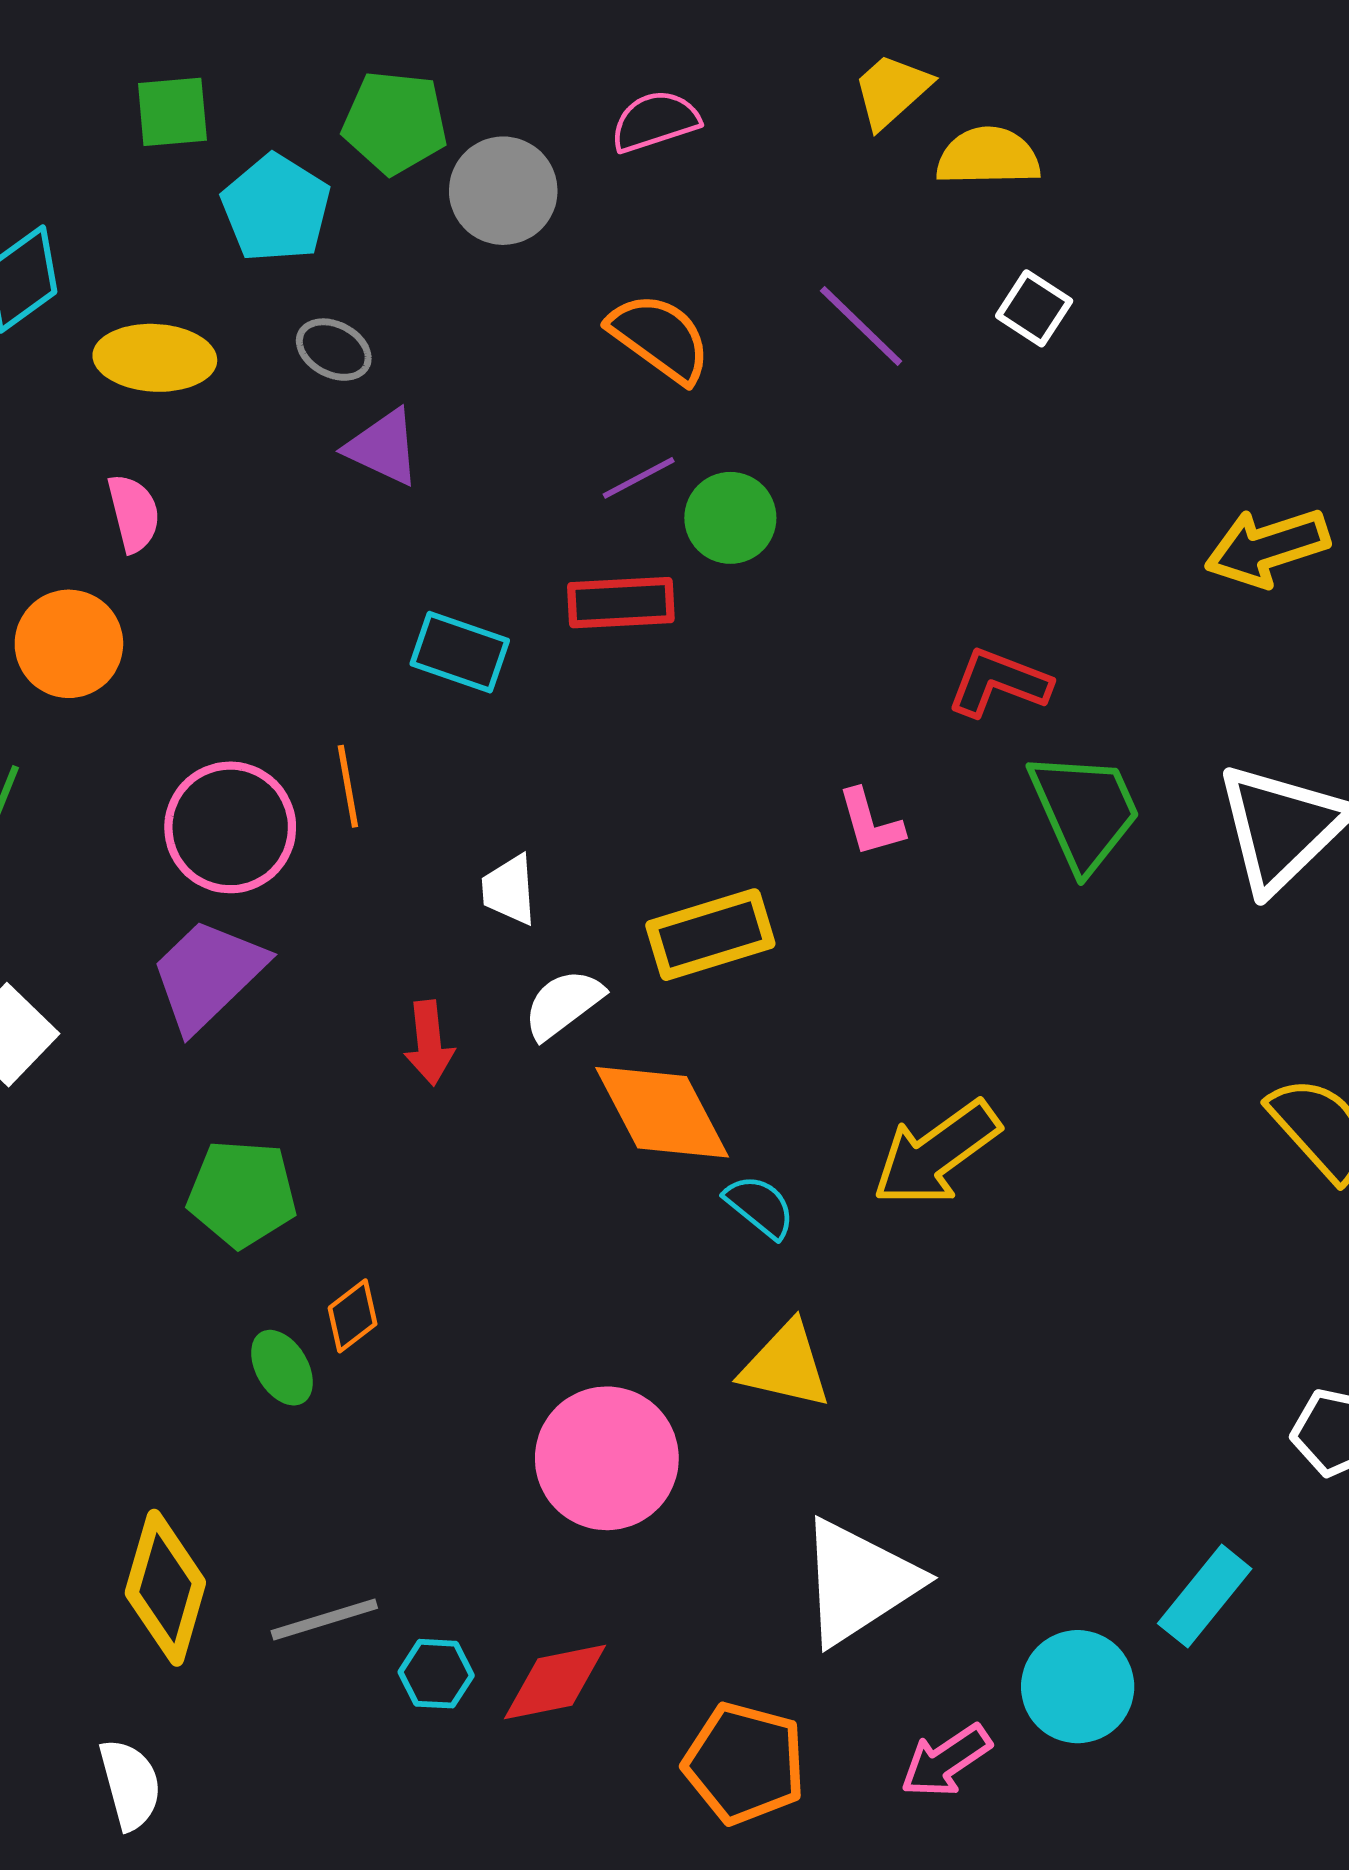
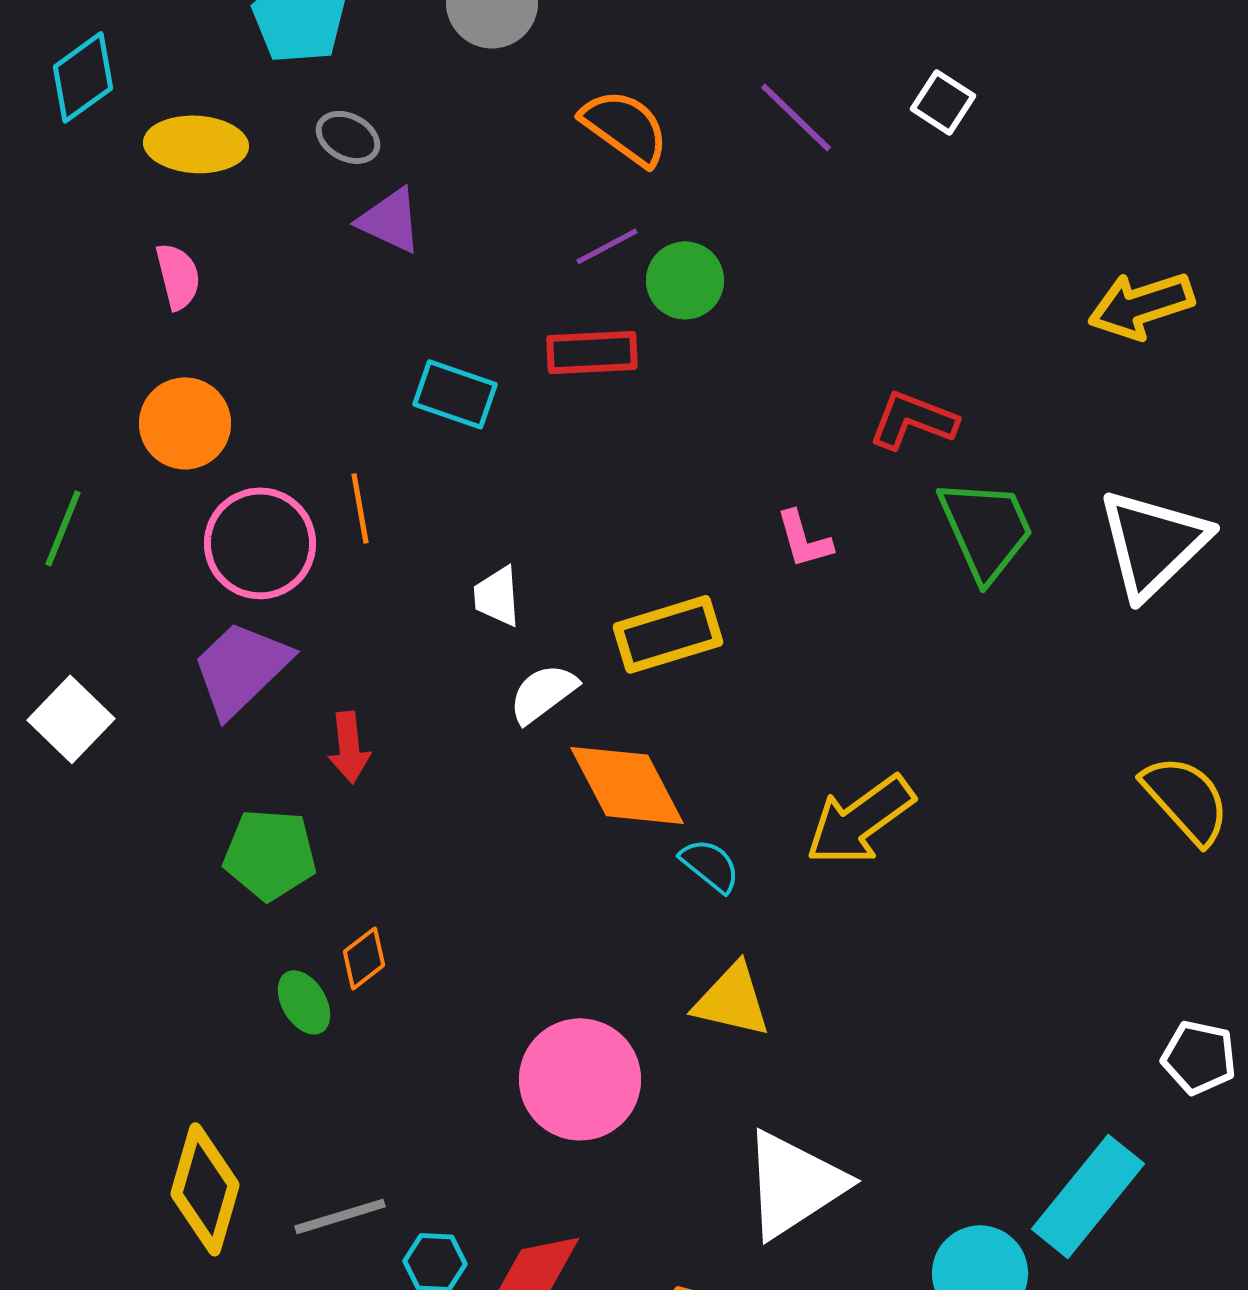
orange circle: (69, 644) -> (185, 423), moved
red arrow: (429, 1043) -> (349, 747), moved
cyan rectangle: (1205, 1596) -> (1088, 1196), size x1.4

